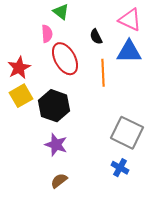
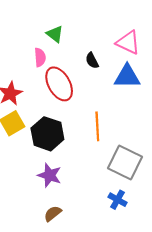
orange line: (103, 73) -> (97, 126), moved

